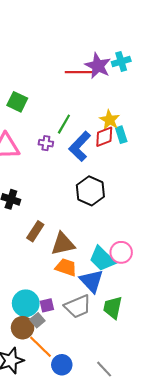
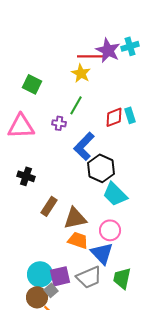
yellow star: (109, 120) -> (81, 73), moved
blue L-shape: (80, 146) -> (84, 146), moved
pink circle: (121, 252) -> (110, 230), moved
cyan trapezoid: (102, 259) -> (115, 194), moved
purple square: (47, 305) -> (60, 276), size x1.5

